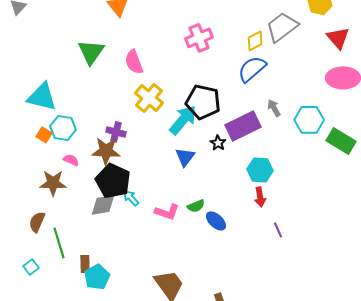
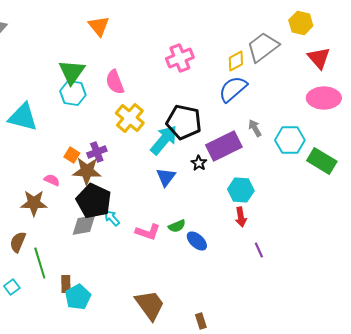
cyan hexagon: (63, 128) -> (73, 93), moved
purple cross: (116, 132) -> (97, 152), turned -36
orange square: (44, 135) -> (72, 155), moved

